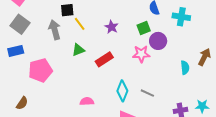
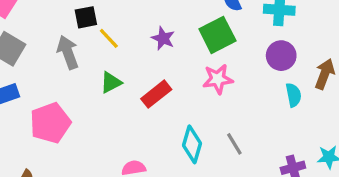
green square: (144, 28) -> (217, 35), size x1.5
purple circle: (158, 41) -> (281, 56), moved
gray line: (147, 93) -> (234, 144), turned 40

